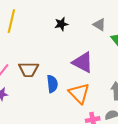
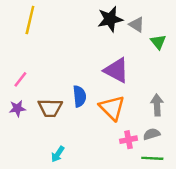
black star: (61, 24) -> (110, 19), moved, size x1.5
brown trapezoid: (29, 69) -> (50, 108), moved

